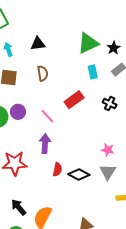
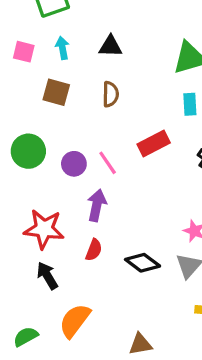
purple circle: (18, 112) -> (74, 164), moved
red semicircle: (57, 169) -> (94, 250), moved
black arrow: (19, 207) -> (47, 276), moved

